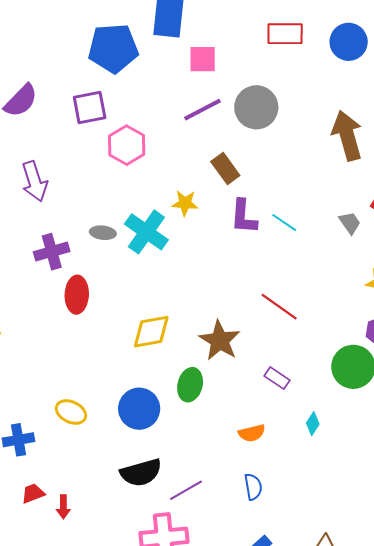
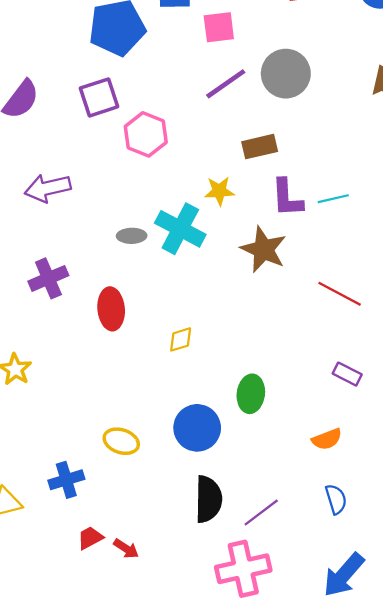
brown rectangle: (225, 169) -> (260, 147), turned -60
purple arrow: (34, 181) -> (48, 188), turned 102
cyan line: (284, 222) -> (333, 199), turned -40
purple cross: (52, 252) -> (48, 278), moved
yellow diamond: (151, 332) -> (181, 339), moved, size x0.6
brown star: (220, 340) -> (264, 249), moved
black semicircle: (141, 473) -> (208, 499), turned -66
red arrow: (63, 507) -> (126, 549), turned -50

